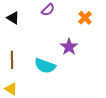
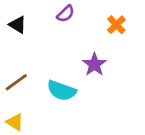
brown line: (12, 60) -> (16, 82), turned 54

